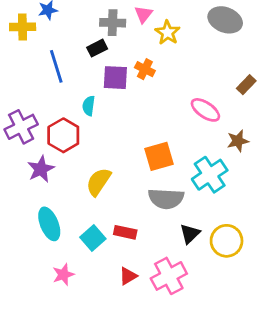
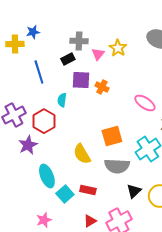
pink triangle: (144, 14) -> (98, 54), moved
orange cross: (145, 69) -> (102, 87), moved
yellow semicircle: (98, 182) -> (82, 154), moved, turned -65
cyan ellipse: (49, 224) -> (47, 176), moved

